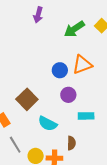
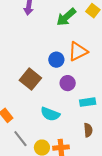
brown square: (27, 99) -> (30, 79), moved
brown semicircle: (71, 143) -> (88, 130), moved

